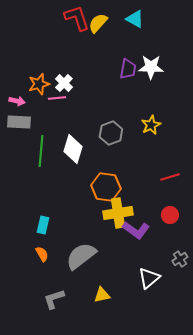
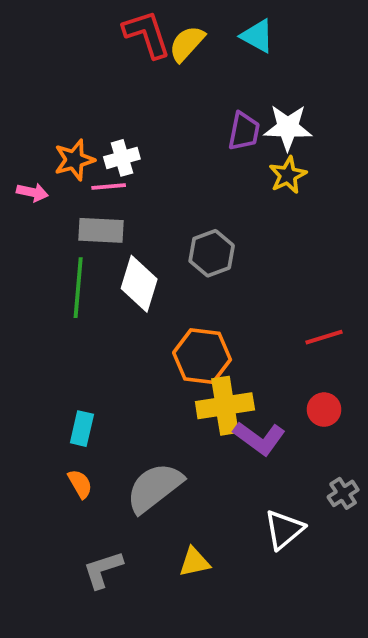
white cross: (64, 83) -> (122, 158), turned 30
gray rectangle: (19, 122) -> (101, 230), moved
yellow star: (151, 125) -> (288, 175), moved

